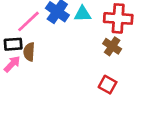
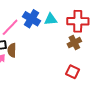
brown cross: (112, 46) -> (74, 43), turned 32

